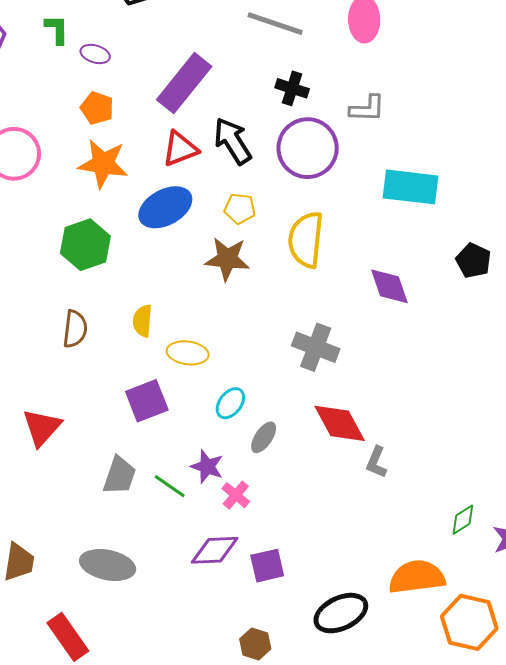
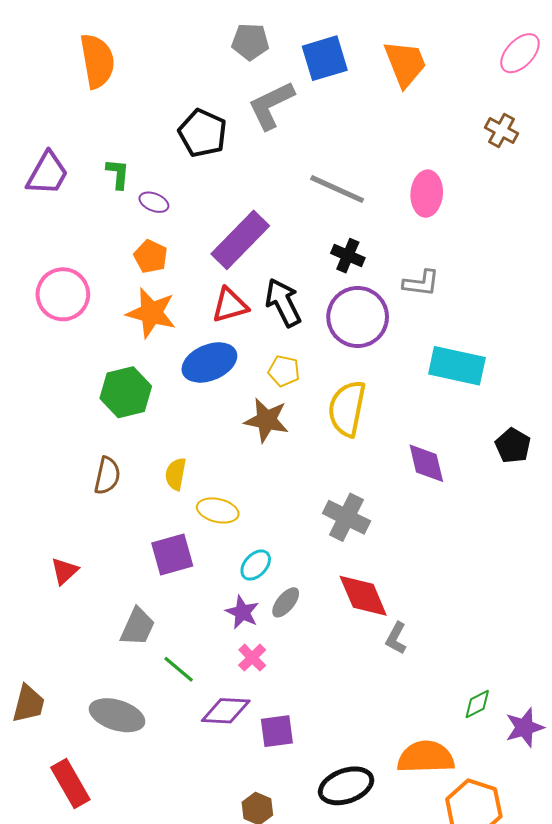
red triangle: (42, 427) -> (64, 571), size x0.7
purple star: (207, 467) -> (242, 612), moved
green line: (170, 486) -> (179, 669), moved

